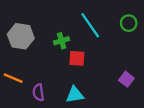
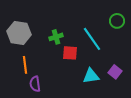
cyan line: (90, 25) -> (92, 39), moved
orange line: (13, 78) -> (25, 65), moved, turned 60
cyan triangle: (75, 95) -> (91, 76), moved

